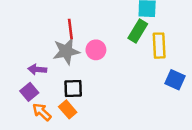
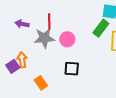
purple arrow: (37, 69) -> (22, 24), moved
black square: (73, 88) -> (72, 69), moved
orange arrow: (42, 112) -> (22, 60), moved, turned 35

